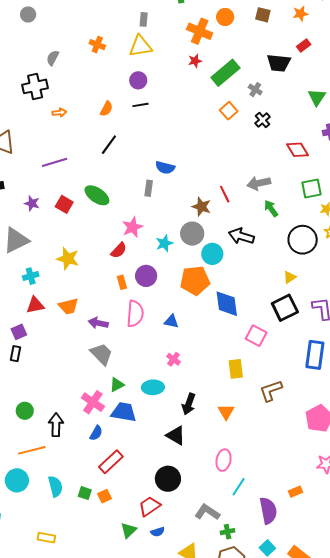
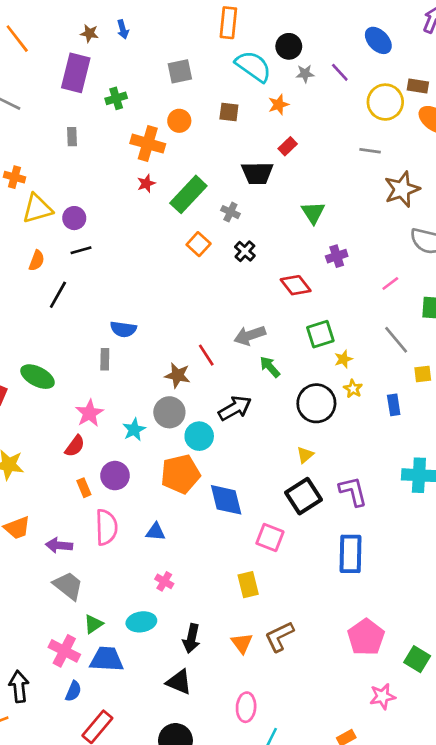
yellow triangle: (141, 46) -> (37, 209), moved
black line: (109, 145) -> (58, 295), moved
black arrow: (241, 236) -> (235, 408), turned 140
brown L-shape: (271, 391) -> (279, 636), moved

